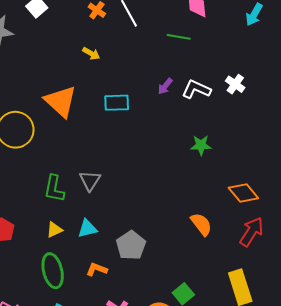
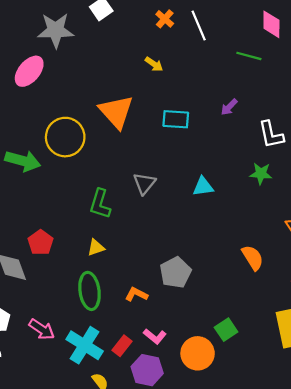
white L-shape: (196, 89) -> (271, 135), moved, turned -132
gray triangle: (90, 181) -> (144, 183), moved
cyan triangle: (87, 229) -> (203, 187), moved

